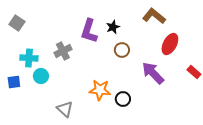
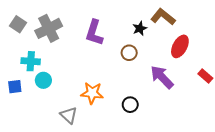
black star: (113, 27) -> (140, 28), moved
gray cross: (63, 51) -> (49, 28), moved, size x1.4
orange star: (100, 90) -> (92, 93), moved

